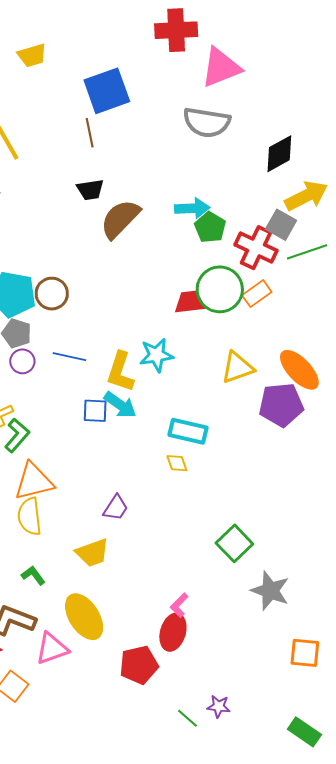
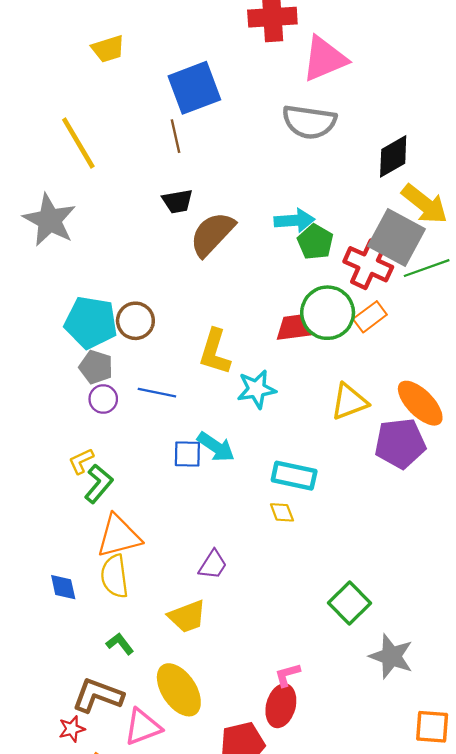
yellow arrow: (306, 196) -> (425, 204), turned 66
gray square: (281, 225) -> (396, 238), size x1.6
yellow L-shape: (120, 372) -> (215, 352), moved
pink L-shape: (179, 605) -> (287, 675), turned 30

